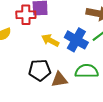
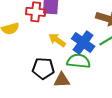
green semicircle: (87, 71) -> (79, 61), moved

